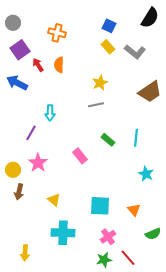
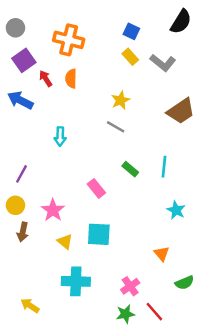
orange cross: (57, 33) -> (69, 40), size x1.4
gray line: (96, 105) -> (116, 127), turned 42
purple line: (31, 133) -> (21, 174), moved
pink star: (38, 163) -> (53, 210), moved
cyan square: (100, 206) -> (99, 234), moved
yellow arrow: (25, 253) -> (30, 306), turned 119

